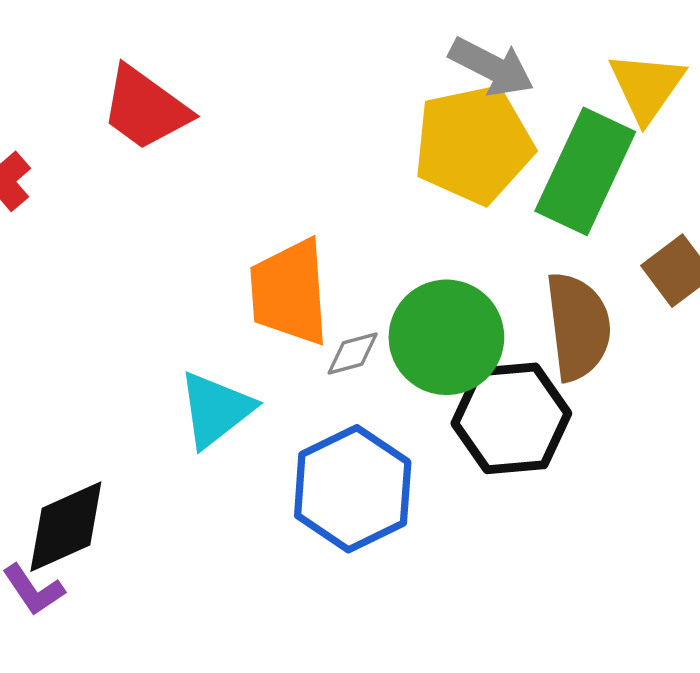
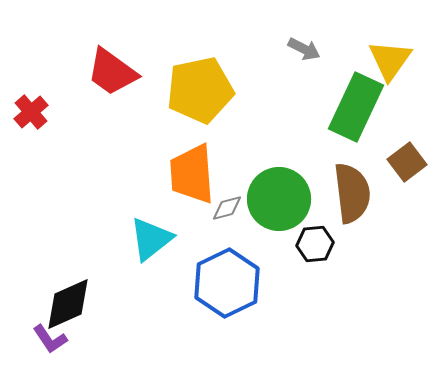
gray arrow: (492, 67) -> (304, 49), size x0.7
yellow pentagon: (473, 144) -> (200, 90), moved
black hexagon: (511, 418) -> (315, 244), size x0.6

